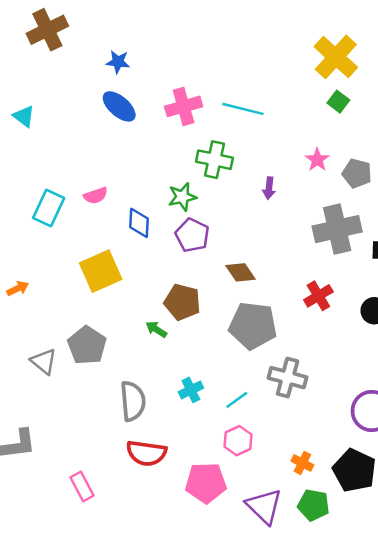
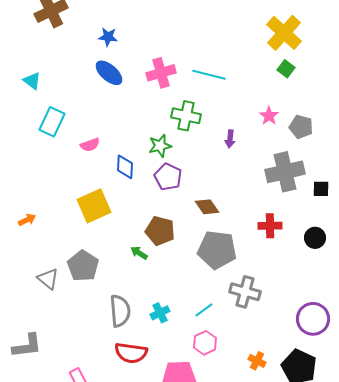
cyan rectangle: (49, 208) -> (52, 122), moved
red cross: (318, 296) -> (270, 226), turned 30
cyan cross: (191, 390) -> (160, 313), moved

